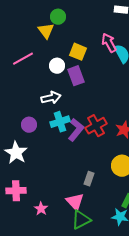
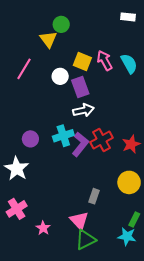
pink arrow: (109, 43) -> (105, 60), moved
pink line: (23, 59) -> (24, 69), turned -30
white arrow: (51, 98) -> (83, 110), moved
pink cross: (16, 191) -> (17, 209), turned -30

